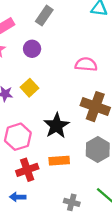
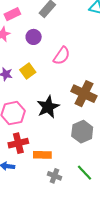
pink semicircle: (86, 64) -> (62, 56), moved, turned 114
orange rectangle: (59, 161) -> (42, 155), moved

